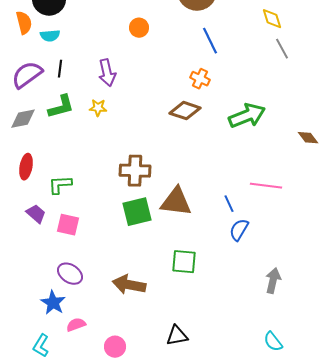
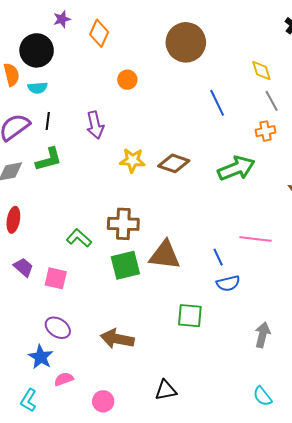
blue line: (210, 41) -> (217, 103), moved
orange cross: (200, 79) -> (266, 131), moved, turned -36
yellow star: (98, 108) -> (132, 160), moved, size x1.4
green L-shape: (60, 185) -> (79, 238), moved, turned 45
blue semicircle: (239, 230) -> (228, 283), turned -135
green square: (184, 262) -> (190, 316), moved

